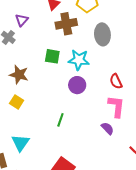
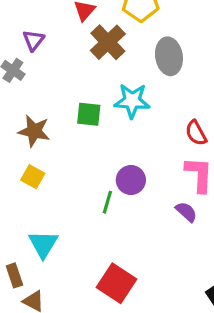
brown cross: (66, 24) -> (108, 42), turned -30
green square: (52, 56) -> (89, 114), moved
purple circle: (77, 85) -> (131, 180), moved

